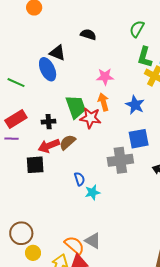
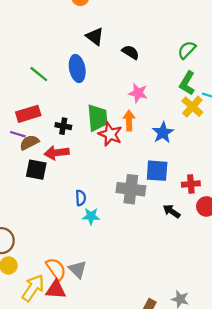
black semicircle: (88, 34) -> (131, 52), moved
black triangle: (57, 53) -> (95, 36), moved
brown semicircle: (67, 142) -> (29, 142), moved

